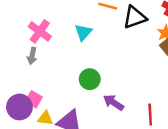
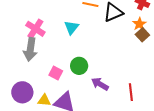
gray arrow: (32, 56) -> (30, 49), size x1.6
pink square: (34, 99) -> (56, 73), moved

